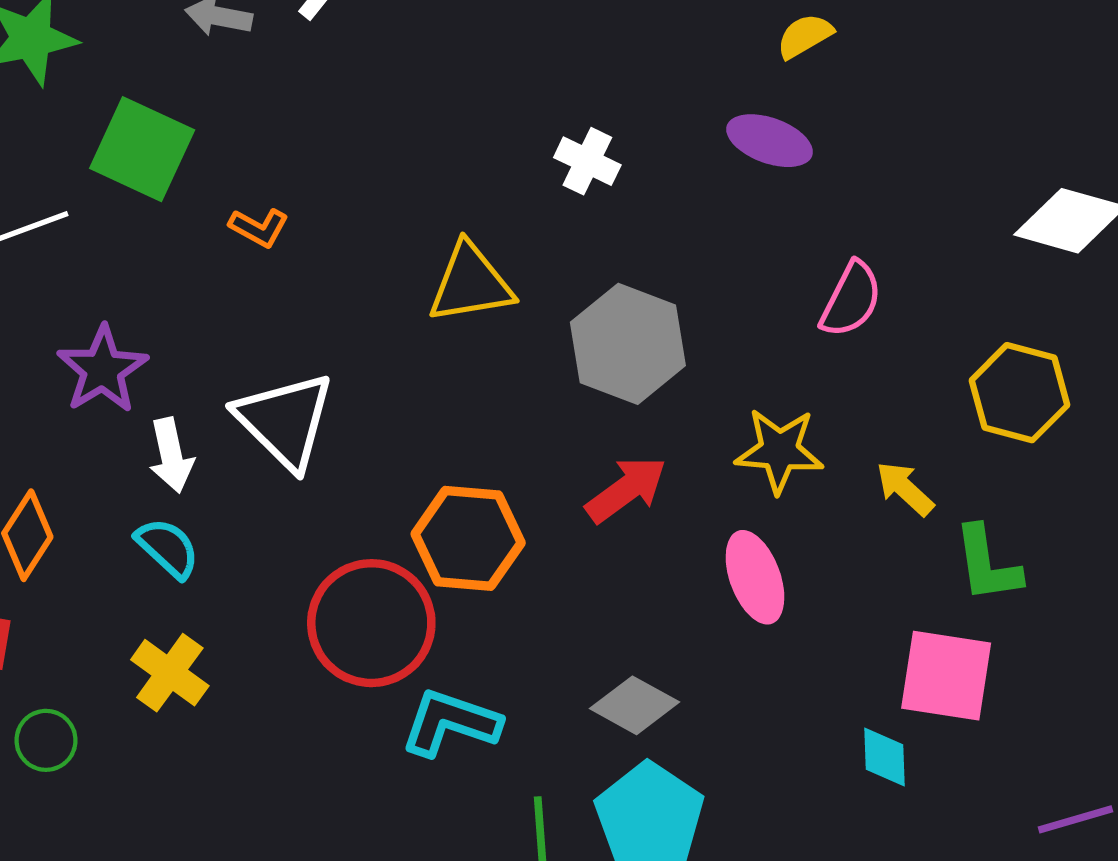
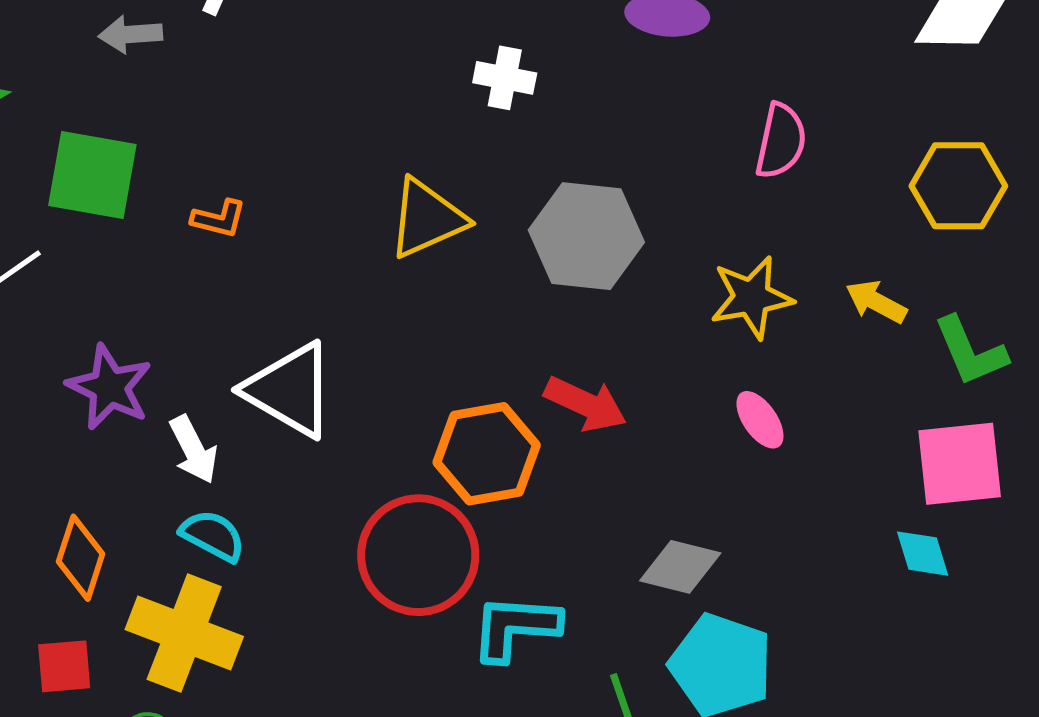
red arrow: (626, 489) -> (586, 404), moved, turned 76
pink ellipse: (755, 577) -> (760, 420), size x0.7
yellow cross: (170, 673) -> (184, 633), moved, size x1.5

